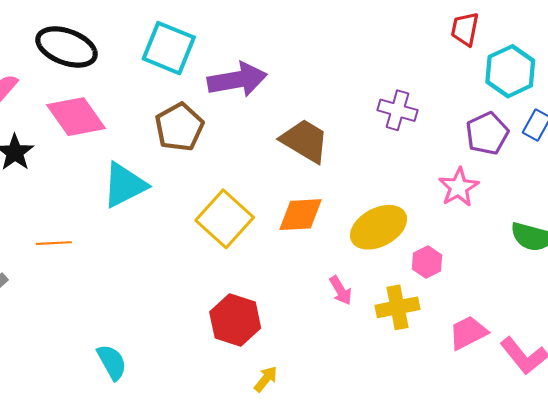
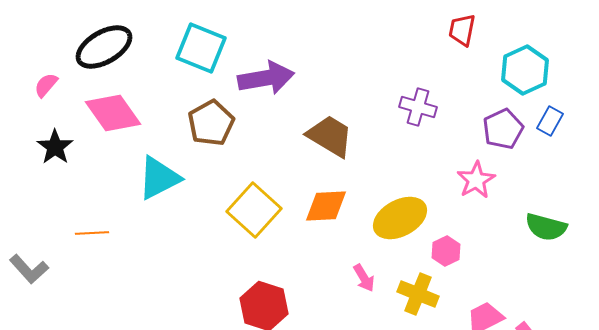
red trapezoid: (465, 29) -> (462, 30), moved
black ellipse: (67, 47) -> (104, 47), turned -50
yellow cross: (397, 307) -> (418, 294), turned 33

